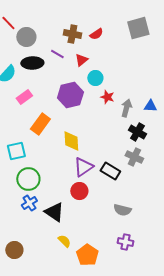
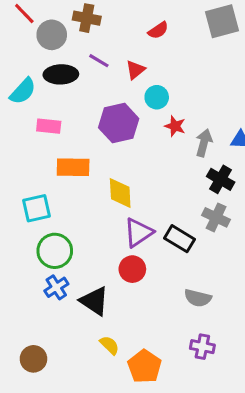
brown cross: (72, 34) -> (87, 18), moved
pink rectangle: (24, 97) -> (49, 126), turned 42
orange rectangle: (40, 124) -> (73, 167), turned 55

